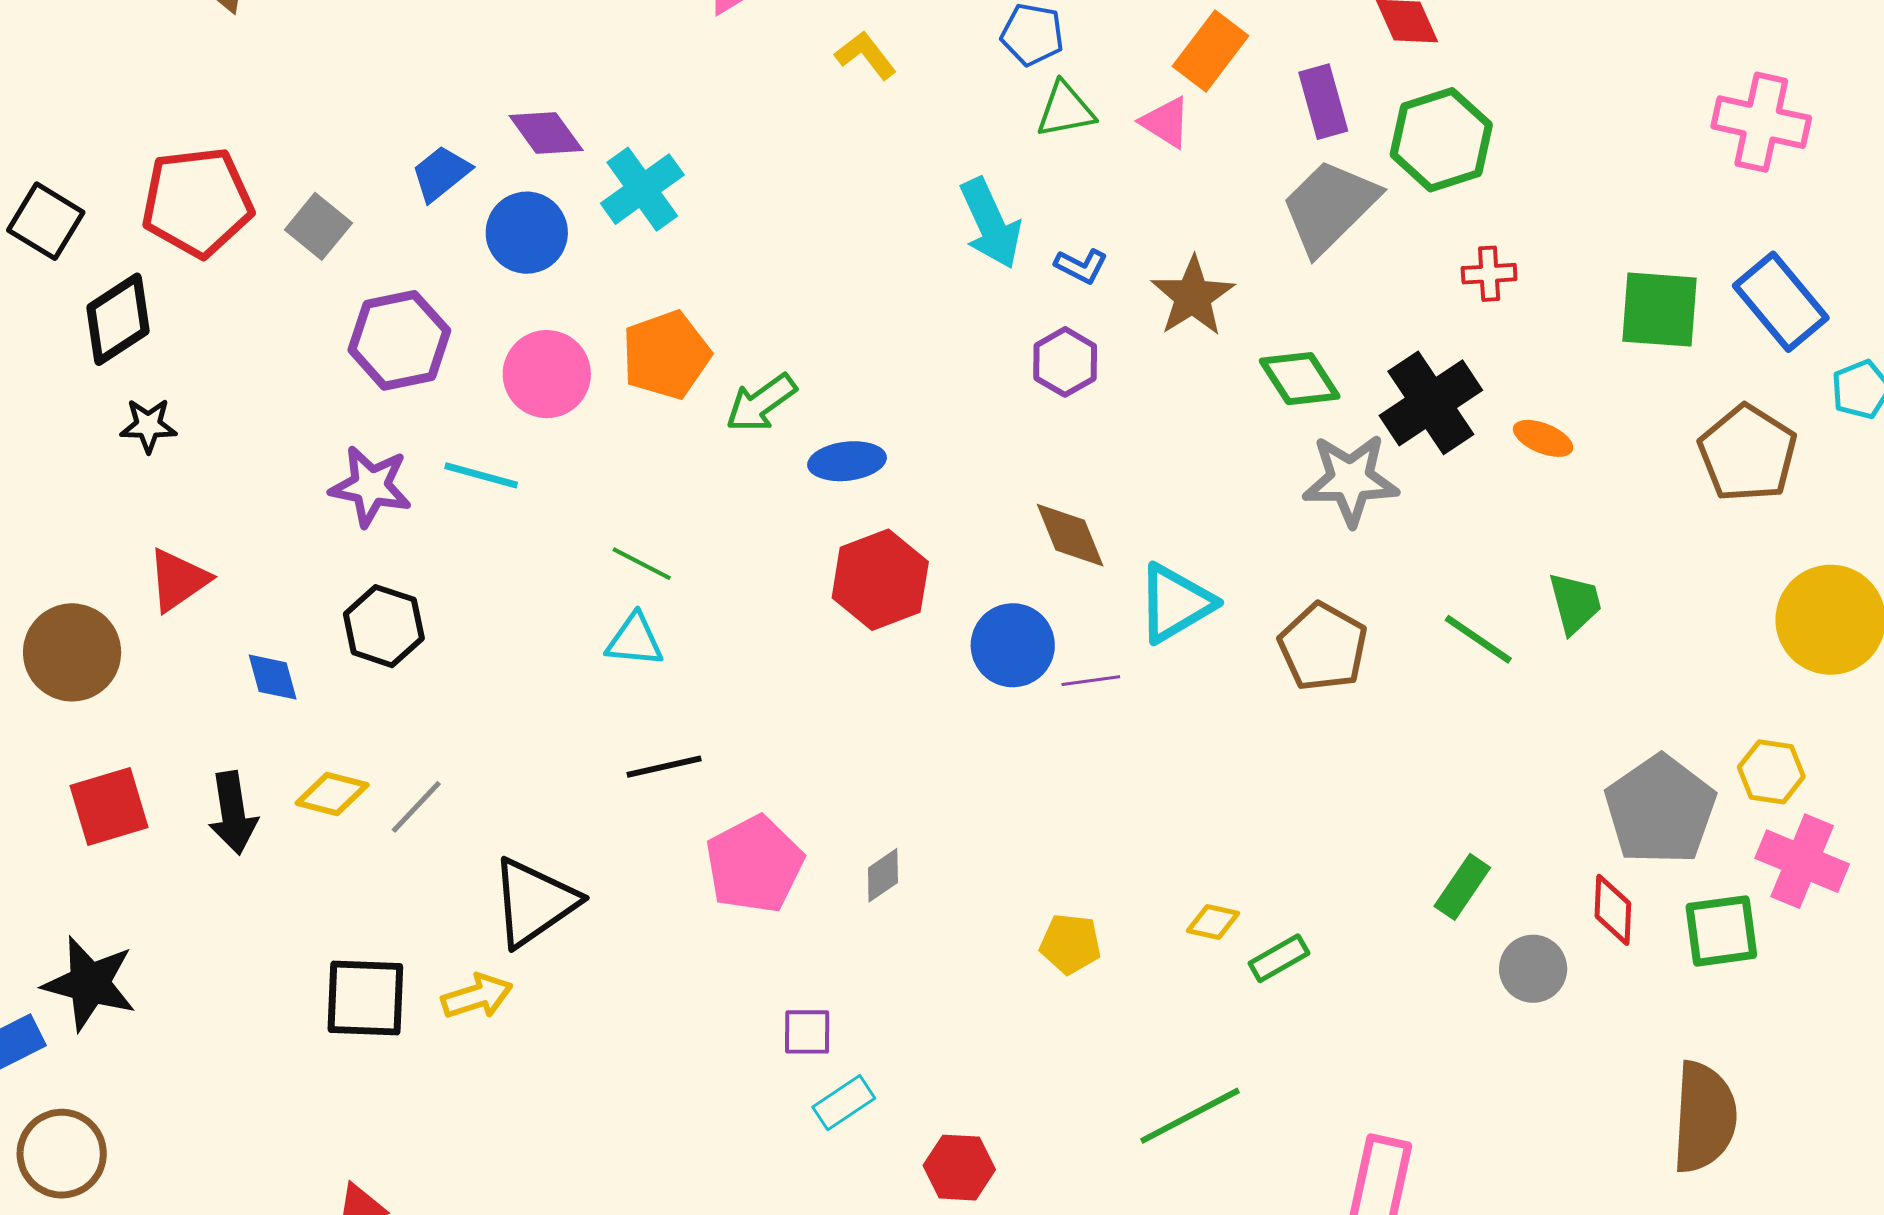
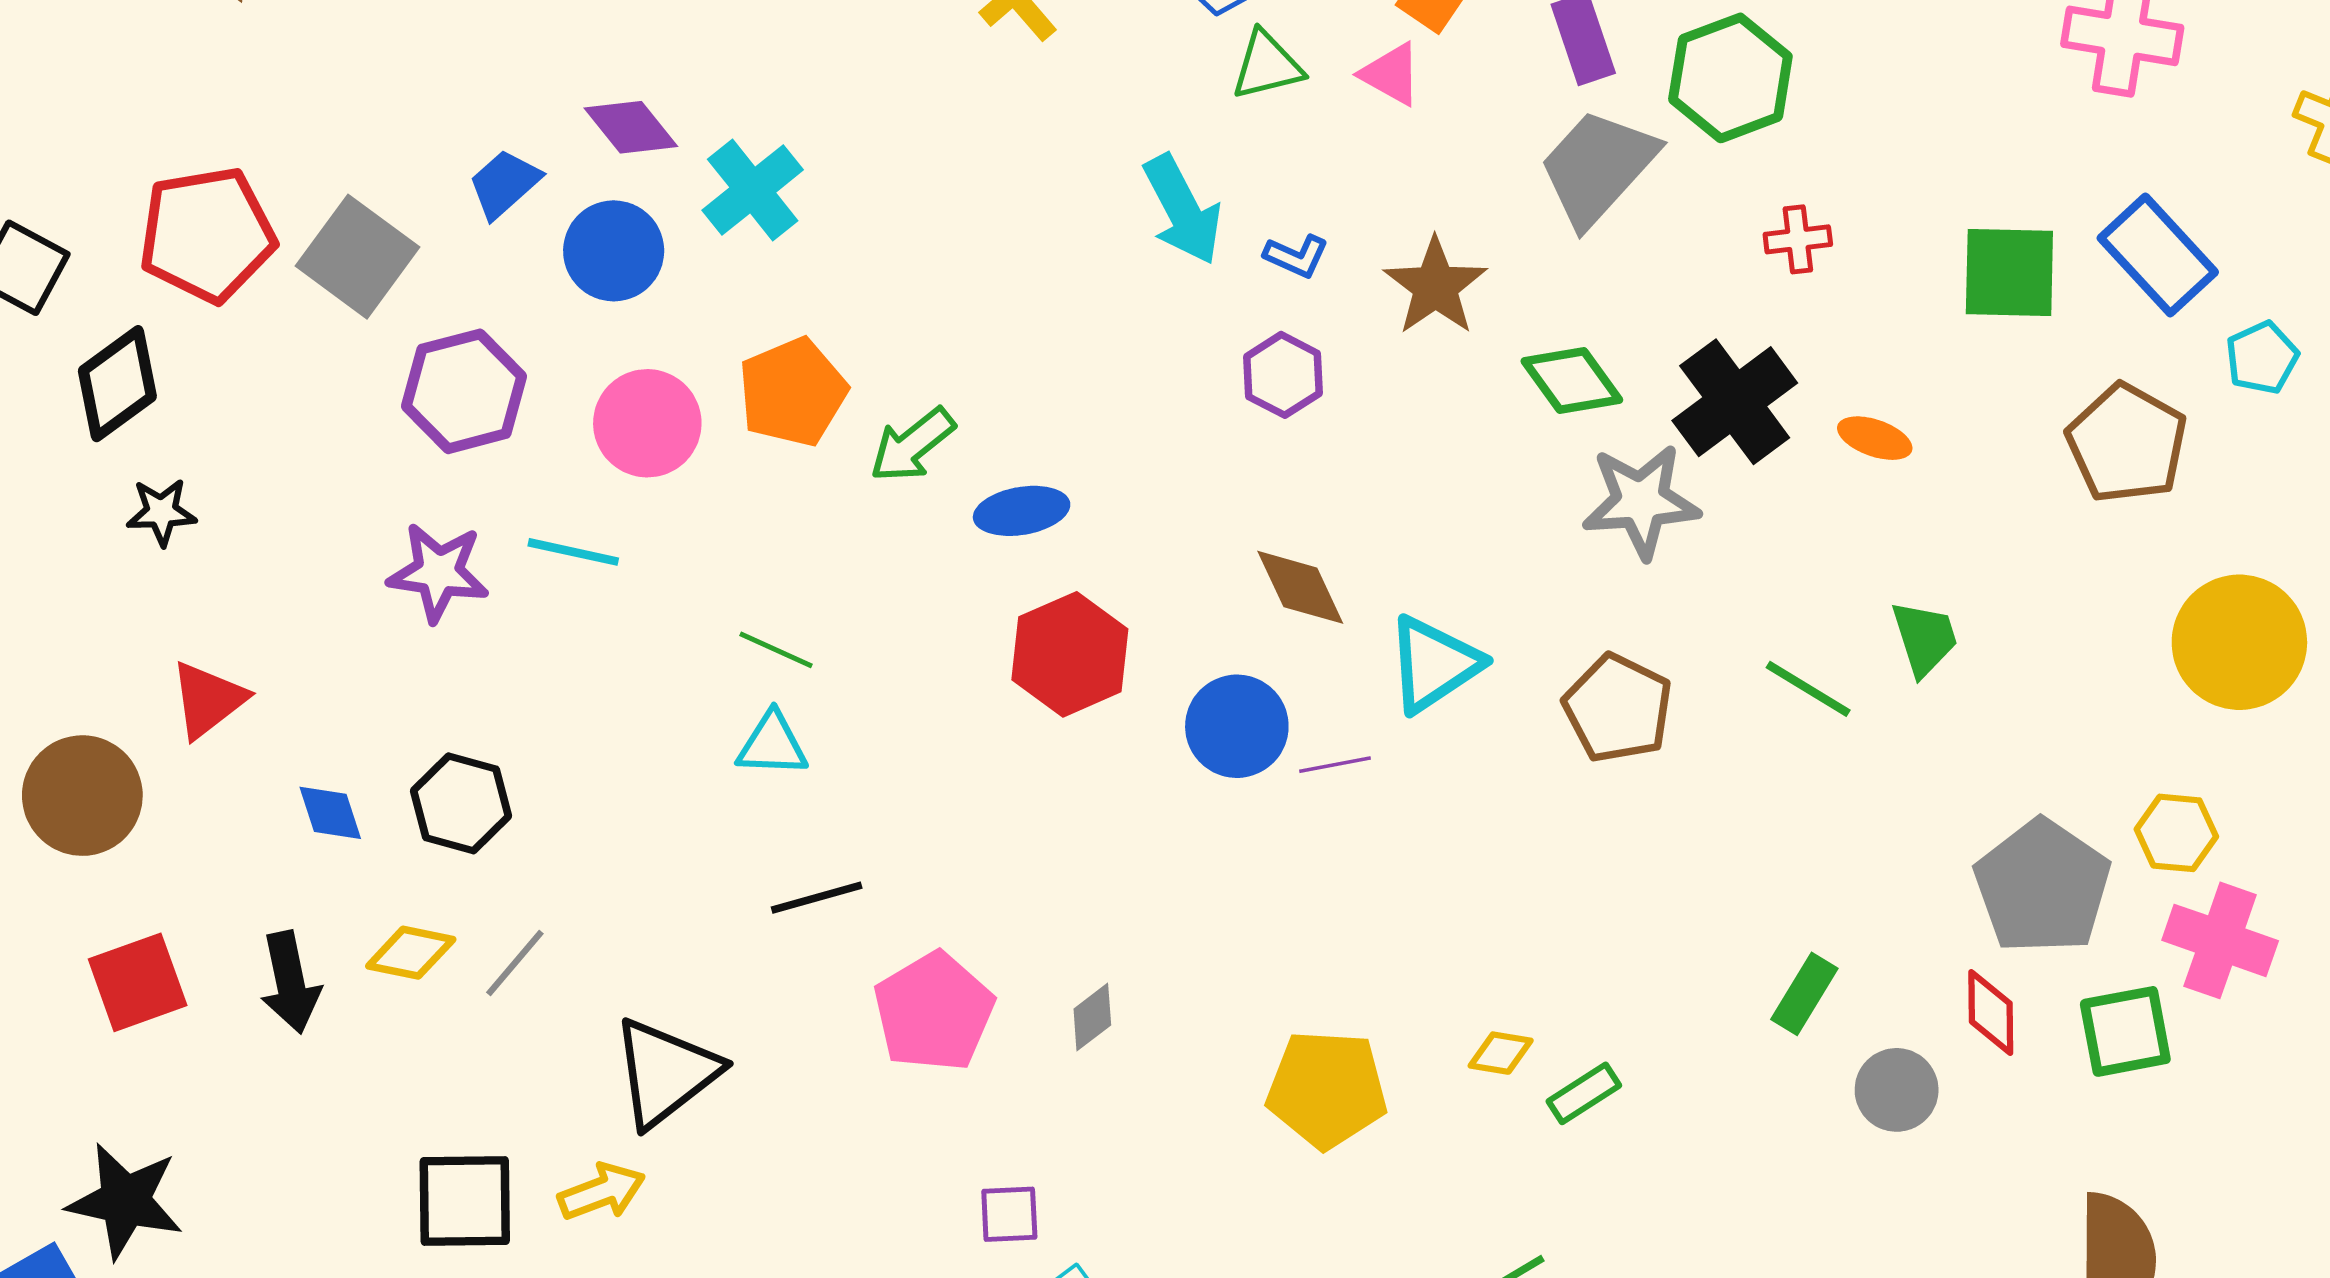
gray square: (318, 226) -> (357, 257), size x1.5
black hexagon: (384, 626) -> (461, 803), moved
yellow pentagon: (1070, 944) -> (1327, 1089), size x1.6

